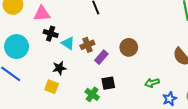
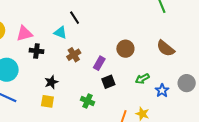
cyan triangle: (68, 43) -> (60, 32), moved
brown circle: (129, 47) -> (125, 49), moved
purple rectangle: (101, 57) -> (99, 63), moved
black square: (108, 83) -> (108, 82), moved

